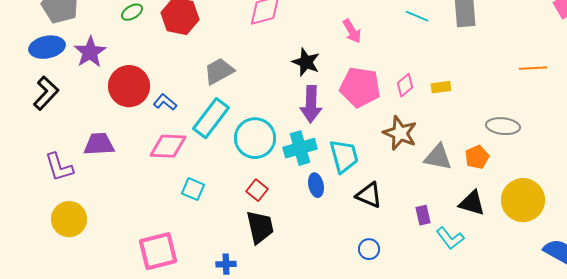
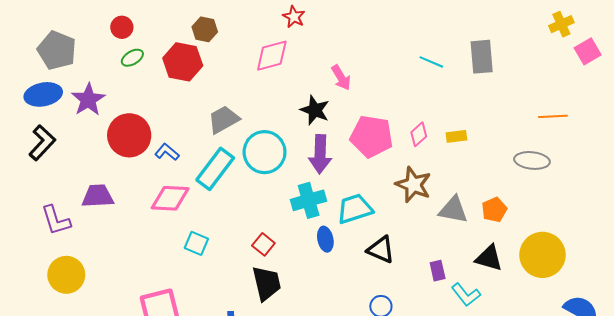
pink arrow: (352, 31) -> (341, 78), moved
gray ellipse: (503, 126) -> (532, 160), moved
cyan circle: (255, 138) -> (265, 152), moved
cyan trapezoid: (344, 156) -> (355, 209), turned -93

